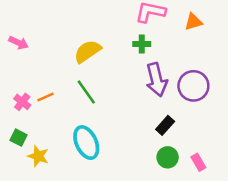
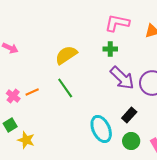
purple arrow: (156, 80) -> (122, 78), turned -32
green square: (18, 138) -> (10, 125), turned 32
cyan ellipse: (86, 143) -> (101, 129), moved

